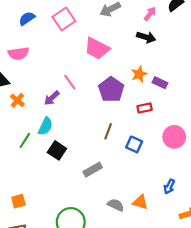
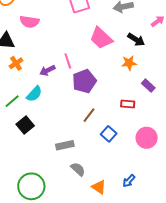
black arrow: (146, 37) -> (136, 40), moved
orange star: (139, 74) -> (129, 63), moved
purple pentagon: (111, 90) -> (84, 81), moved
black square: (57, 150) -> (25, 125), moved
gray semicircle: (116, 205) -> (78, 169), moved

